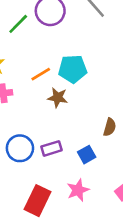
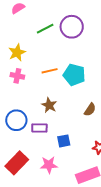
brown star: (58, 98) -> (49, 105), moved
brown semicircle: (110, 127) -> (90, 110), moved

